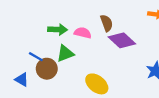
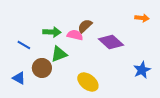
brown semicircle: (107, 23) -> (85, 26), moved, turned -112
blue line: (36, 57) -> (24, 45), moved

